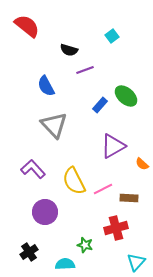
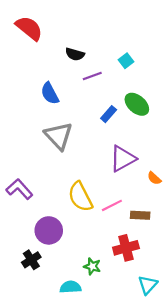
cyan square: (112, 36) -> (126, 61), moved
purple L-shape: (33, 169) -> (19, 189), moved
black cross: (29, 252) -> (31, 260), moved

